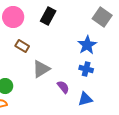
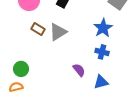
gray triangle: (41, 69) -> (58, 32), moved

